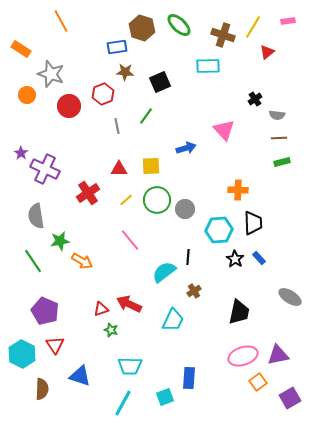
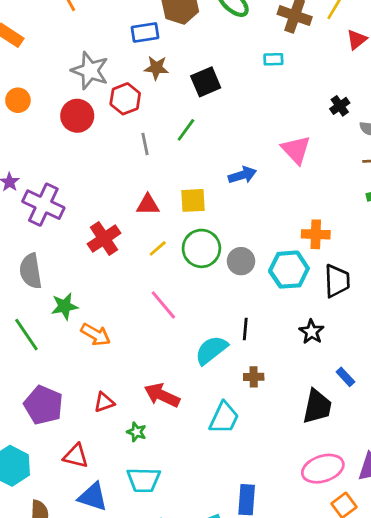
cyan rectangle: (208, 66) -> (273, 59), size x0.6
gray star: (51, 74) -> (90, 71), moved
cyan hexagon: (219, 230) -> (289, 270), moved
blue rectangle: (259, 258) -> (345, 377), moved
brown cross: (194, 291) -> (254, 377), turned 32
red triangle: (101, 309) -> (104, 402), moved
red triangle: (55, 345) -> (76, 456), moved, turned -42
cyan trapezoid: (130, 366) -> (144, 480), moved

